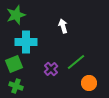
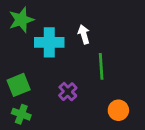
cyan cross: (26, 42) -> (49, 42), moved
green line: (76, 62) -> (101, 66), moved, turned -54

